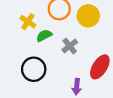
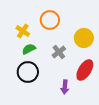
yellow circle: (88, 16) -> (84, 38), moved
green semicircle: (44, 36) -> (29, 49), moved

